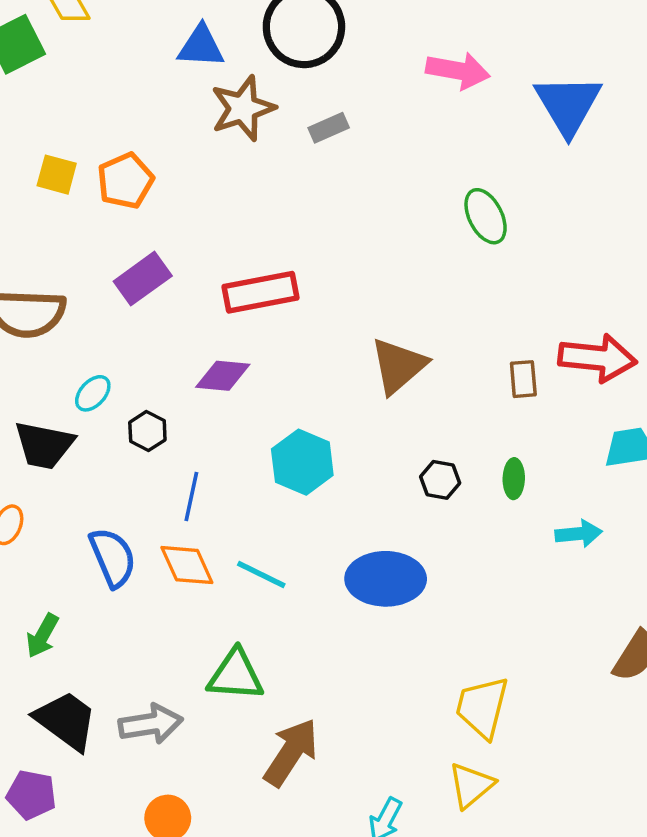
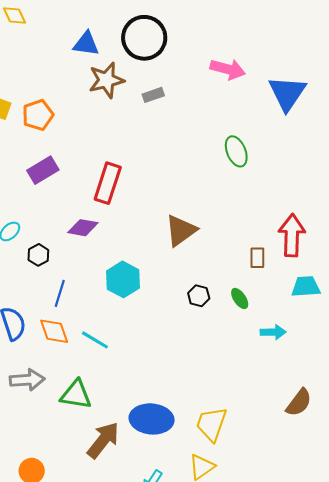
red rectangle: (260, 292) -> (108, 183), turned -66
red arrow: (597, 358) -> (292, 235), turned -99
brown rectangle: (523, 379) -> (257, 258), moved
green ellipse: (514, 479) -> (240, 298), turned -40
blue ellipse: (386, 579) -> (152, 419), moved
gray arrow: (151, 724) -> (27, 380), moved

